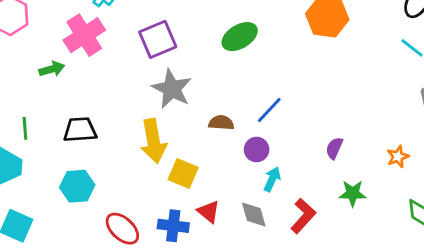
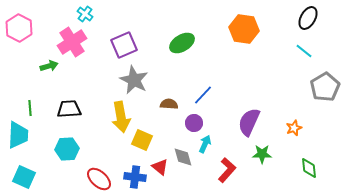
purple semicircle: (334, 148) -> (249, 122), size x1.8
gray diamond: (254, 214) -> (183, 157), moved

